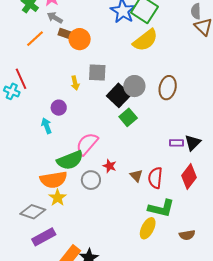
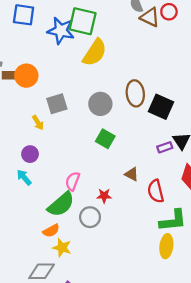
black square: (119, 95) -> (161, 107), moved
pink semicircle: (87, 144) -> (73, 181), size x0.7
brown triangle: (136, 176) -> (132, 174), moved
orange semicircle: (53, 180) -> (51, 231), size x0.6

